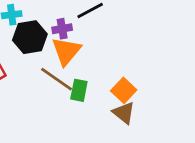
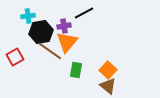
brown line: (57, 79) -> (50, 51), moved

